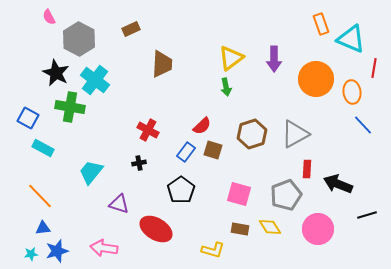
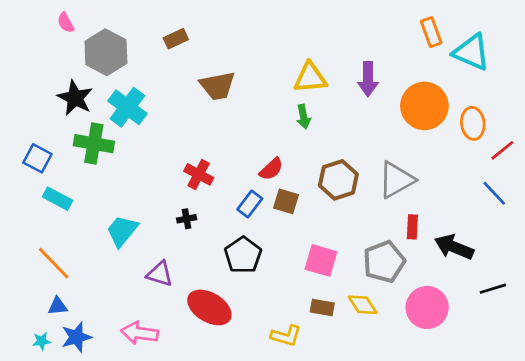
yellow triangle: (231, 58) -> (310, 78), turned 32
brown trapezoid: (162, 64) -> (217, 86), turned 76
red line: (374, 68) -> (502, 150), moved, turned 42
blue line: (363, 125) -> (494, 193), moved

